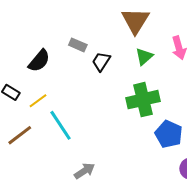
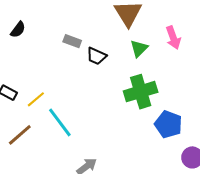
black semicircle: (39, 61) -> (18, 30), moved, size x0.7
black trapezoid: (101, 61) -> (96, 56), turned -95

